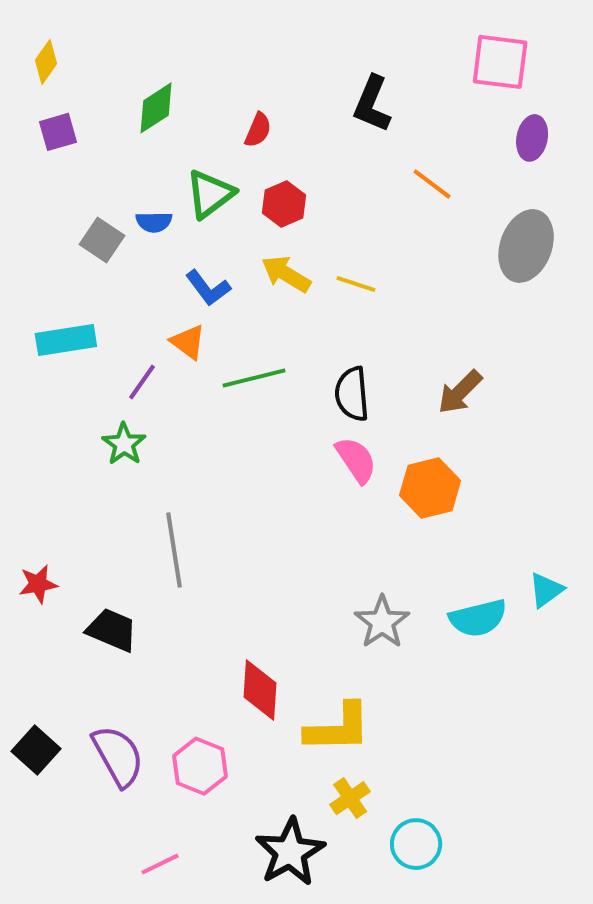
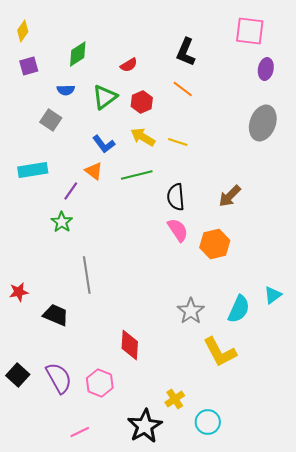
red semicircle: (258, 130) -> (129, 65), turned 36
orange line: (432, 184) -> (183, 89), moved
blue semicircle: (154, 222) -> (66, 90), moved
green line: (254, 378) -> (137, 175), moved
cyan semicircle: (478, 618) -> (239, 309), turned -52
yellow L-shape: (338, 728) -> (220, 352), moved, turned 63

